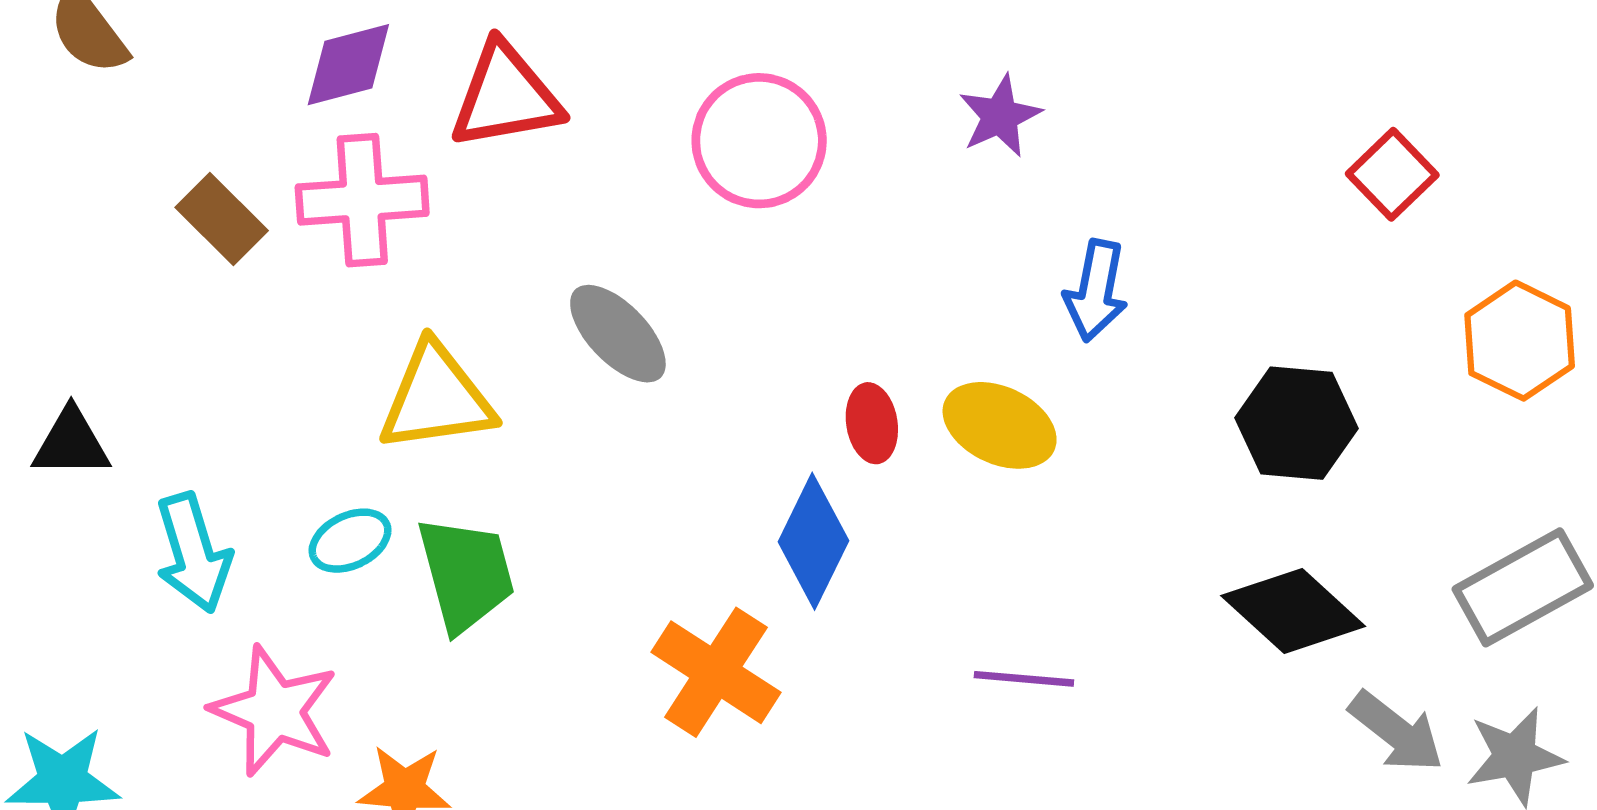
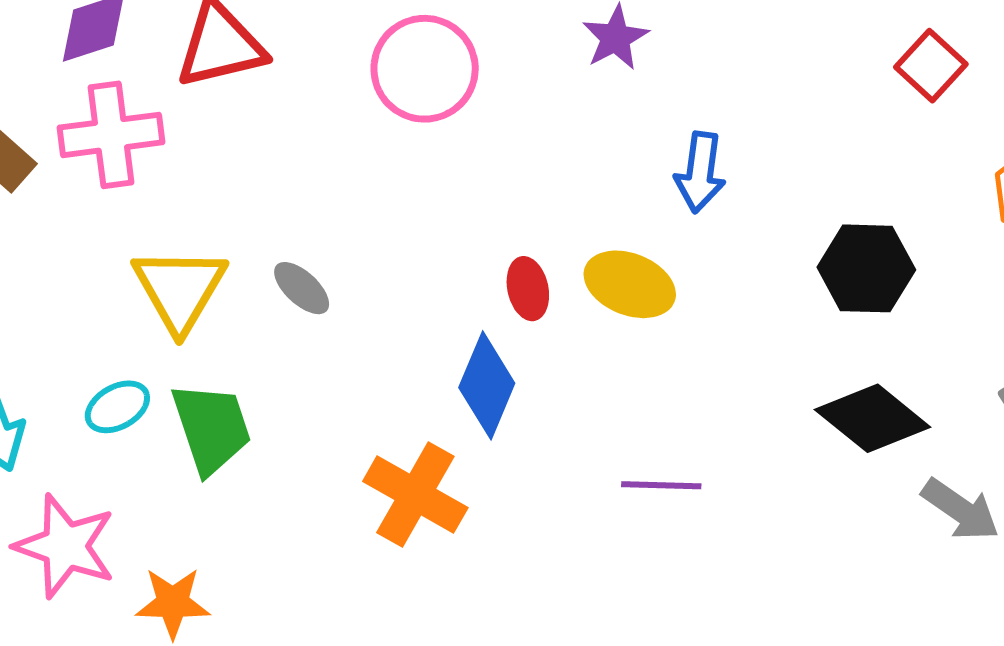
gray ellipse: (618, 334) -> (302, 288), moved, size x0.7
yellow triangle: (436, 398) -> (180, 289), turned -48

